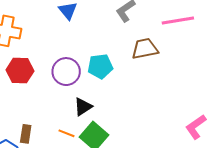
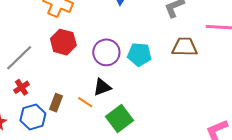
black triangle: (83, 107) -> (102, 87), moved
orange line: (67, 133) -> (85, 102), moved

